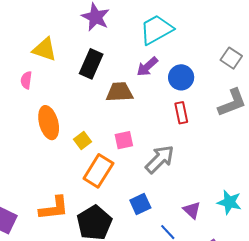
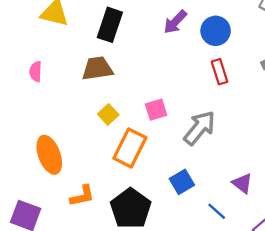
pink semicircle: (26, 80) -> (36, 72), moved
brown trapezoid: (119, 92) -> (97, 69), moved
orange ellipse: (49, 123) -> (49, 155), moved
orange L-shape: (54, 208) -> (82, 196), size x0.7

